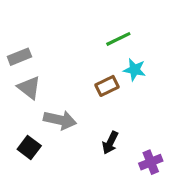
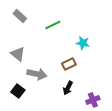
green line: (118, 39) -> (53, 25), moved
gray rectangle: (19, 57) -> (20, 16), moved, turned 64
brown rectangle: (107, 86) -> (69, 64), moved

